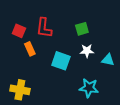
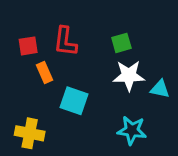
red square: (19, 31) -> (28, 46), turned -32
white star: (87, 51) -> (129, 76), size x1.5
cyan square: (61, 61) -> (74, 101), moved

